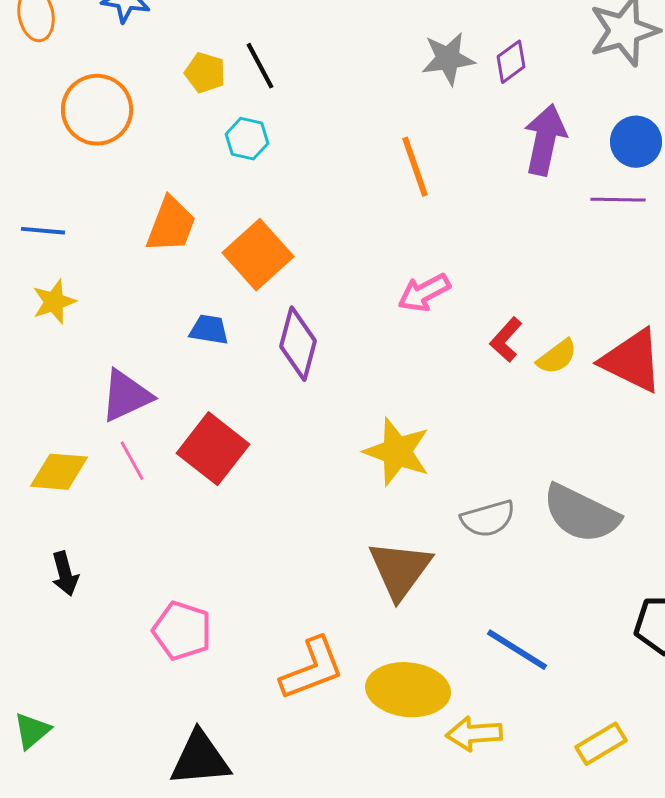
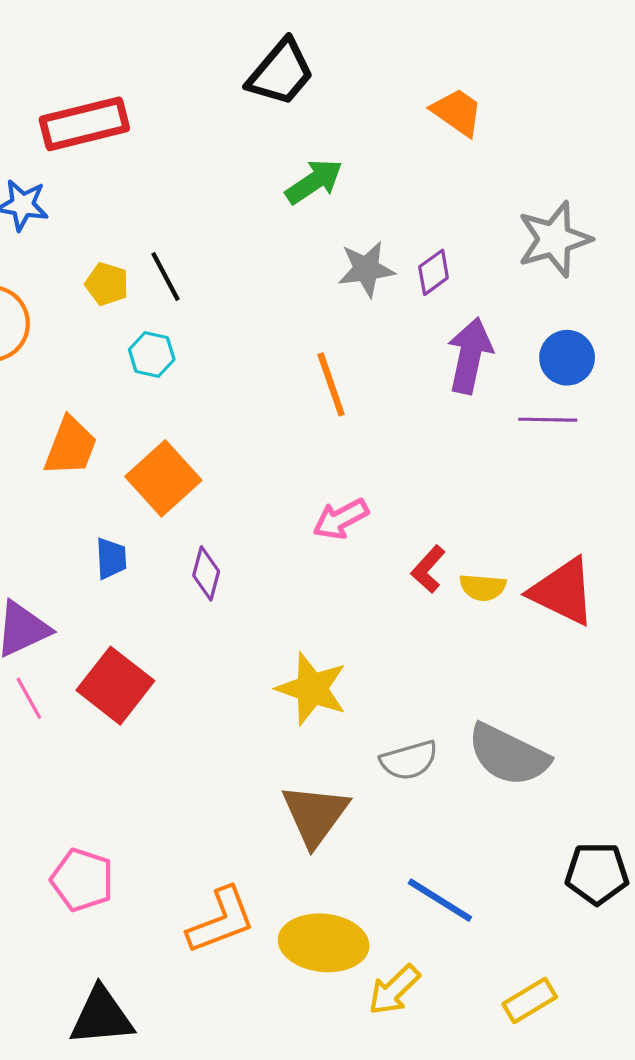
blue trapezoid: (209, 330) -> (111, 558), turned 78
purple diamond: (298, 344) -> (206, 573), size x0.7
yellow semicircle: (557, 357) -> (483, 587), turned 42
yellow arrow: (474, 734) -> (394, 990), turned -40

